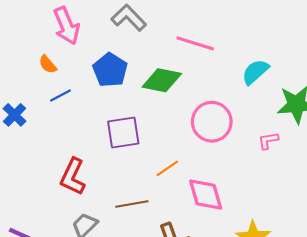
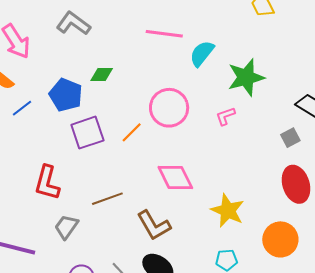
pink line: (195, 43) -> (164, 34), moved
blue pentagon: (110, 70) -> (66, 95), moved
green diamond: (162, 80) -> (102, 74), moved, size x0.6
orange line: (167, 168) -> (132, 132), moved

